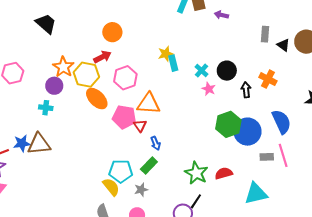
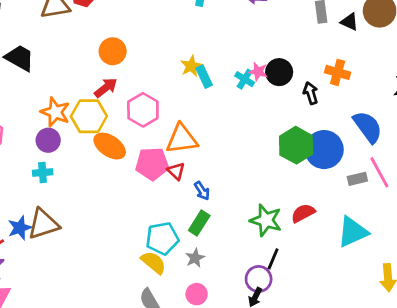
pink star: (209, 89) -> (258, 72), moved

